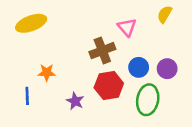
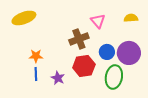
yellow semicircle: (165, 14) -> (131, 18), moved, turned 56
purple circle: (167, 69) -> (129, 53), size x1.5
blue line: (27, 96) -> (36, 74), moved

